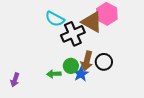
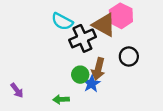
black circle: (104, 62) -> (129, 56), moved
green arrow: (54, 74) -> (61, 99), moved
purple arrow: (15, 80) -> (17, 90), turned -56

